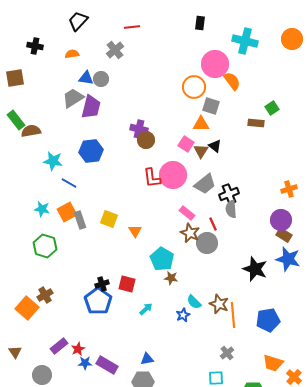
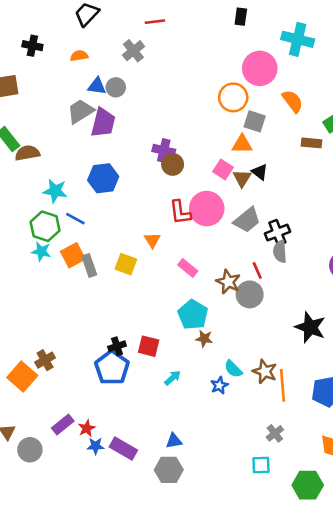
orange semicircle: (232, 81) -> (293, 101), moved
pink rectangle: (187, 213) -> (188, 268), moved
orange triangle: (135, 231) -> (152, 240), moved
green hexagon: (45, 246) -> (45, 226), moved
gray circle: (42, 375) -> (30, 450), moved

